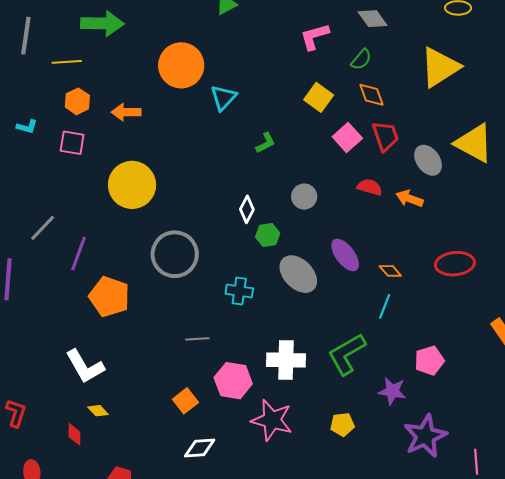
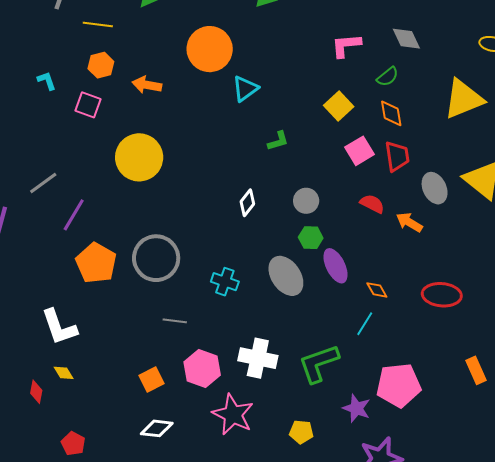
cyan L-shape: (27, 127) -> (47, 81), turned -135
green hexagon: (268, 235) -> (311, 238), moved
gray circle: (175, 254) -> (156, 258), moved
pink pentagon: (429, 361) -> (399, 385), size x1.5

